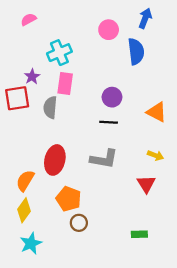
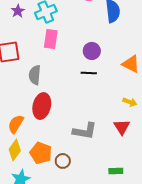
purple star: (32, 77) -> (18, 11), moved
gray semicircle: (50, 107) -> (35, 75), moved
gray L-shape: (104, 159) -> (85, 131), moved
orange pentagon: (69, 199) -> (41, 153), moved

